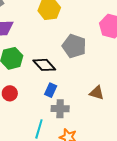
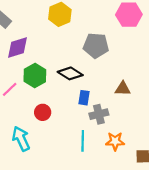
brown triangle: (97, 93) -> (123, 89), moved

